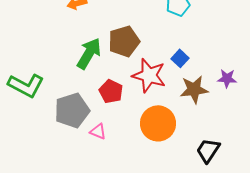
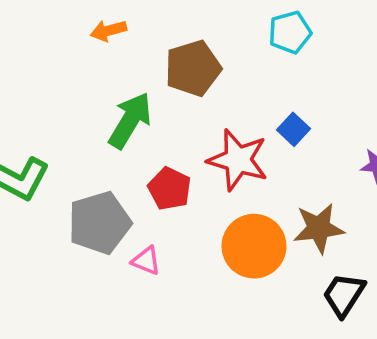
brown pentagon: (124, 41) -> (193, 68), moved
brown star: (194, 89) -> (319, 228), moved

